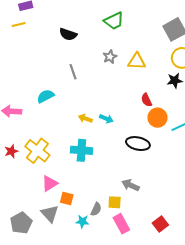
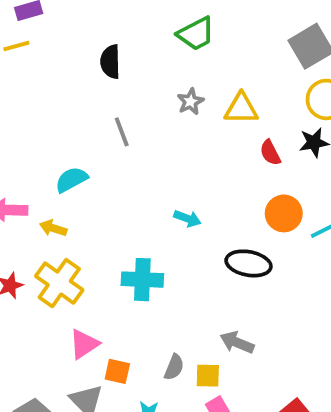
black semicircle: (68, 34) -> (110, 62), turned 72
red semicircle: (146, 100) -> (270, 153), moved
yellow arrow: (85, 118) -> (53, 228), moved
gray semicircle: (96, 209) -> (174, 367), moved

